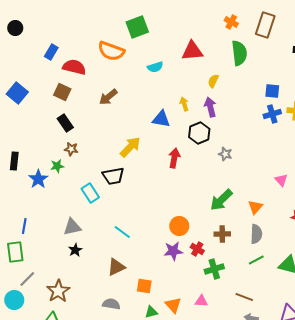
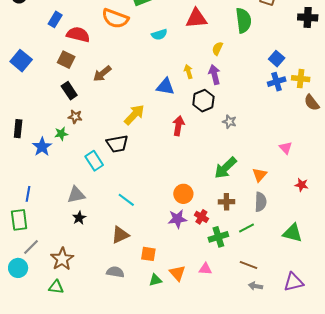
blue square: (272, 91) -> (277, 59), turned 35
brown arrow: (108, 97) -> (102, 74), moved
green line: (256, 260) -> (247, 228), moved

